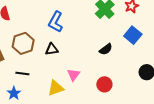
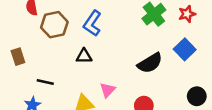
brown hexagon: (23, 43) -> (54, 25), moved
black semicircle: (106, 49) -> (150, 63), size x1.5

